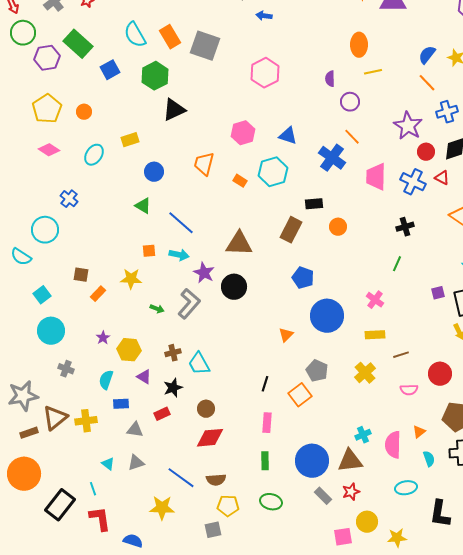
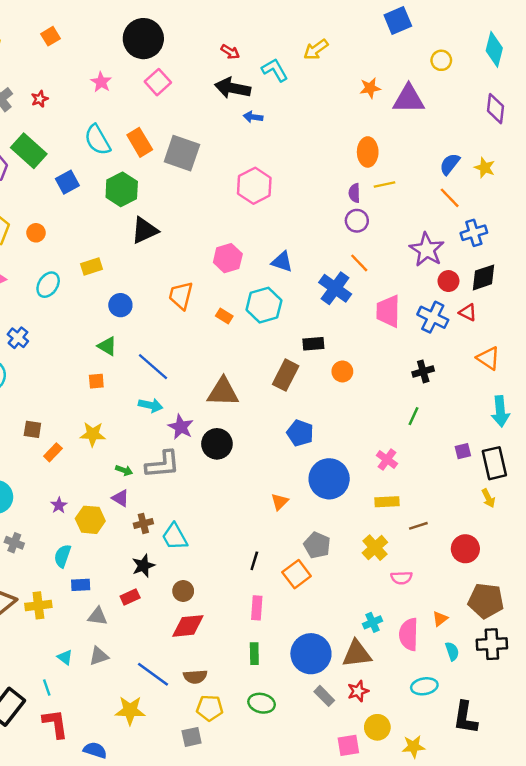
purple semicircle: (330, 79) -> (354, 193), moved
orange square: (149, 251) -> (96, 381), moved
gray L-shape: (189, 304) -> (163, 464), turned 44
purple triangle: (144, 377) -> (120, 498), moved
pink semicircle: (409, 390) -> (401, 578), moved

